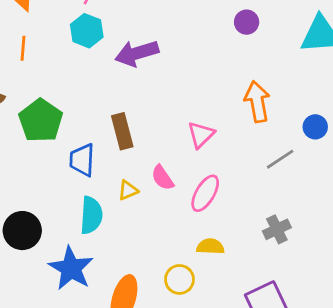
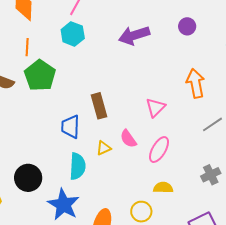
purple arrow: (137, 53) -> (134, 35), moved
green pentagon: (41, 121) -> (40, 75), moved

